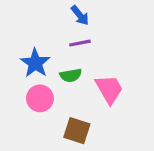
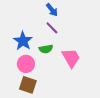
purple line: (80, 43) -> (52, 28), turned 56
brown square: (77, 131) -> (28, 85), moved

